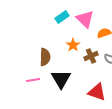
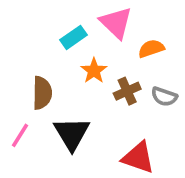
cyan rectangle: (62, 17) -> (74, 37), moved
pink line: (33, 80) -> (20, 135), turned -48

